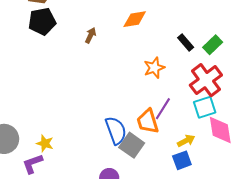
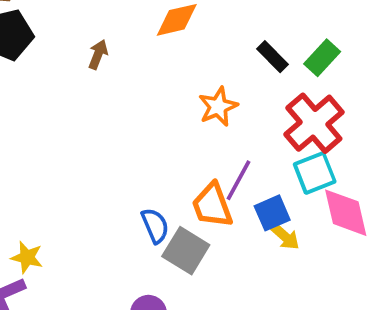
blue semicircle: (116, 130) -> (155, 226), size x0.7
yellow arrow: (186, 141) -> (285, 236), turned 72
blue square: (182, 160) -> (272, 213), moved

